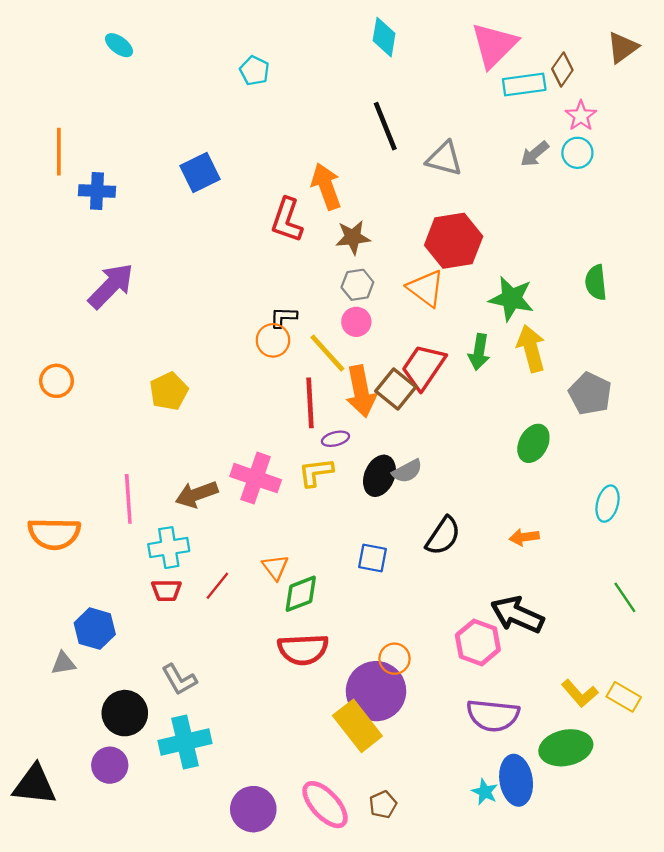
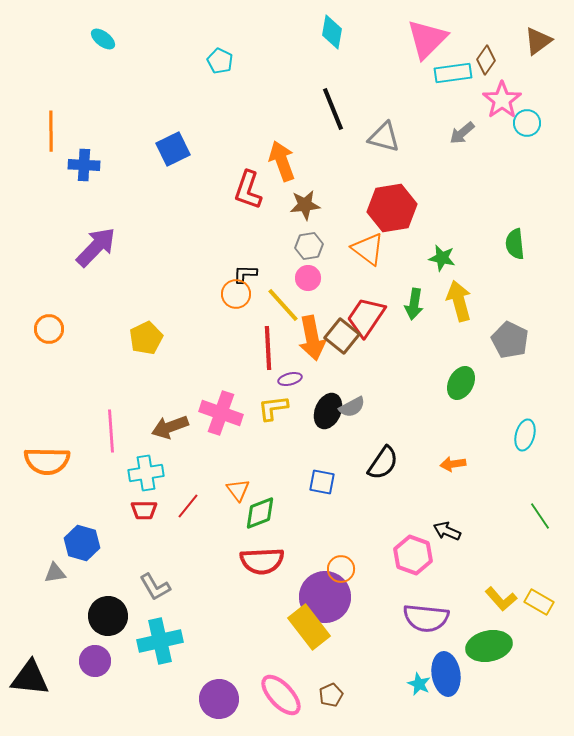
pink star: (581, 116) -> (502, 100), size x1.4
cyan circle: (577, 153) -> (527, 123), moved
green star: (511, 299) -> (442, 258), size x0.7
black arrow: (517, 615) -> (447, 531), size x0.6

